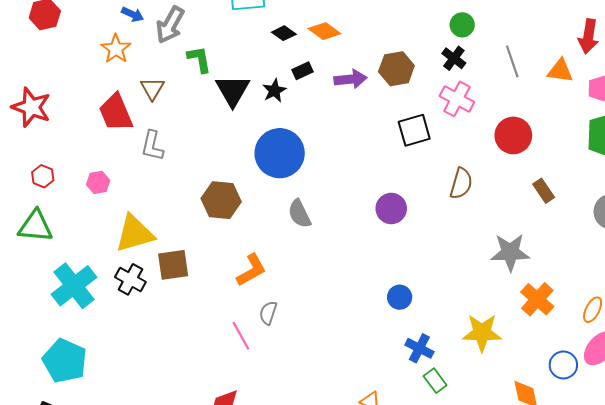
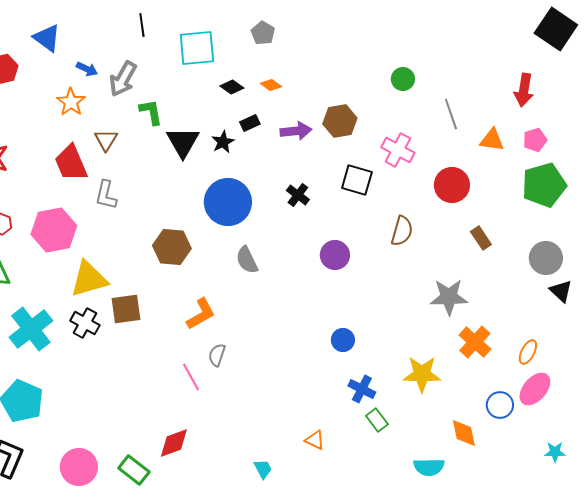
orange diamond: (324, 31) -> (271, 85), size x0.7
black cross: (454, 58) -> (298, 195), moved
orange triangle: (560, 71) -> (492, 140), moved
black square: (414, 130) -> (357, 180), turned 32
pink hexagon: (98, 182) -> (54, 230), size x2.0

